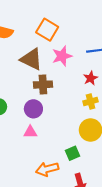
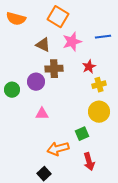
brown triangle: (31, 59) -> (43, 45), size x0.7
red star: (91, 78) -> (89, 67), moved
purple circle: (33, 109) -> (36, 82), moved

